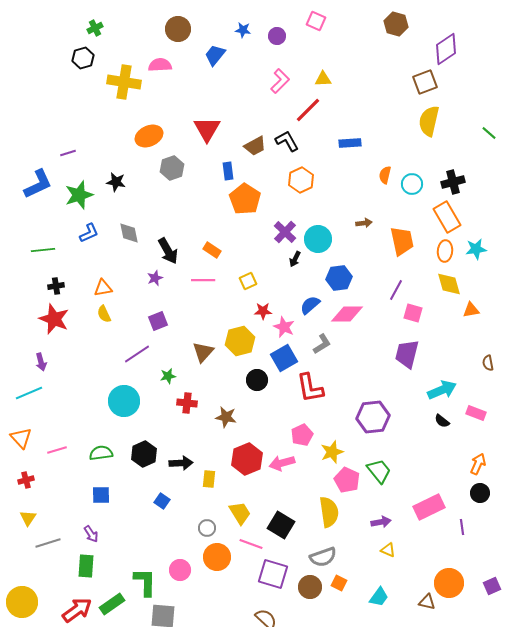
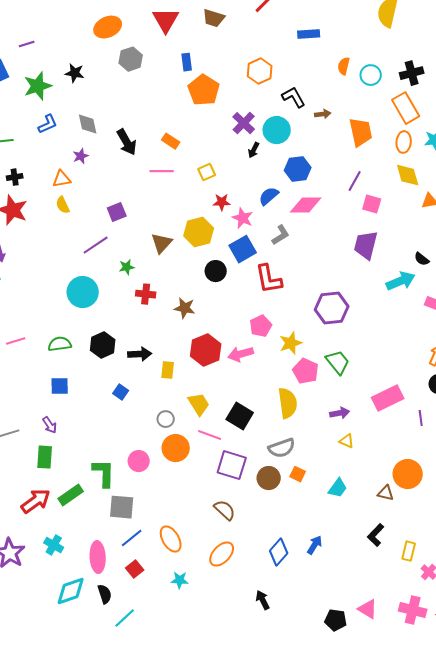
black L-shape: (287, 141) -> (294, 97), moved
brown trapezoid: (255, 146) -> (214, 18), moved, turned 45
purple star: (155, 278) -> (81, 156), moved
black semicircle: (442, 421) -> (422, 259), moved

